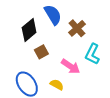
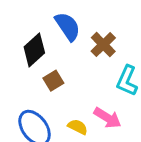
pink arrow: (71, 66) -> (108, 118), moved

